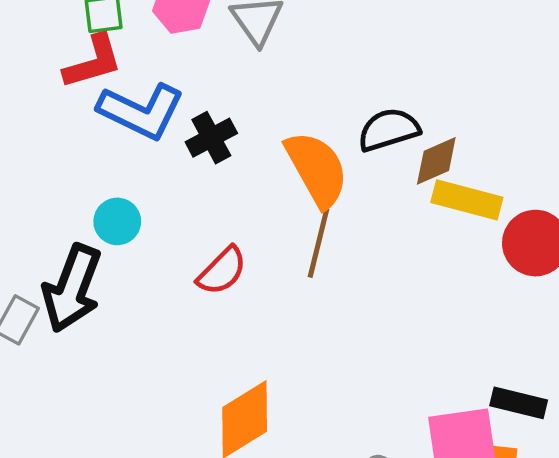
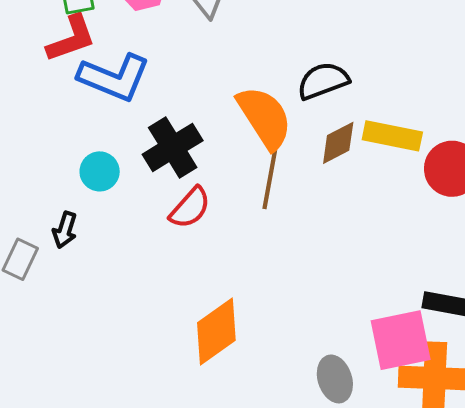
black cross: (211, 138) -> (173, 147), moved, size x1.4
brown diamond: (436, 161) -> (338, 143), moved
black arrow: (72, 288) -> (65, 230), size x0.5

